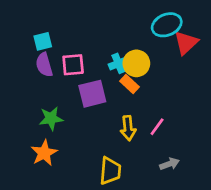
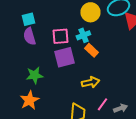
yellow circle: (136, 63) -> (90, 12), moved
pink square: (73, 65) -> (60, 36), moved
pink line: (157, 127) -> (102, 104), moved
yellow arrow: (128, 128) -> (90, 82), turned -96

